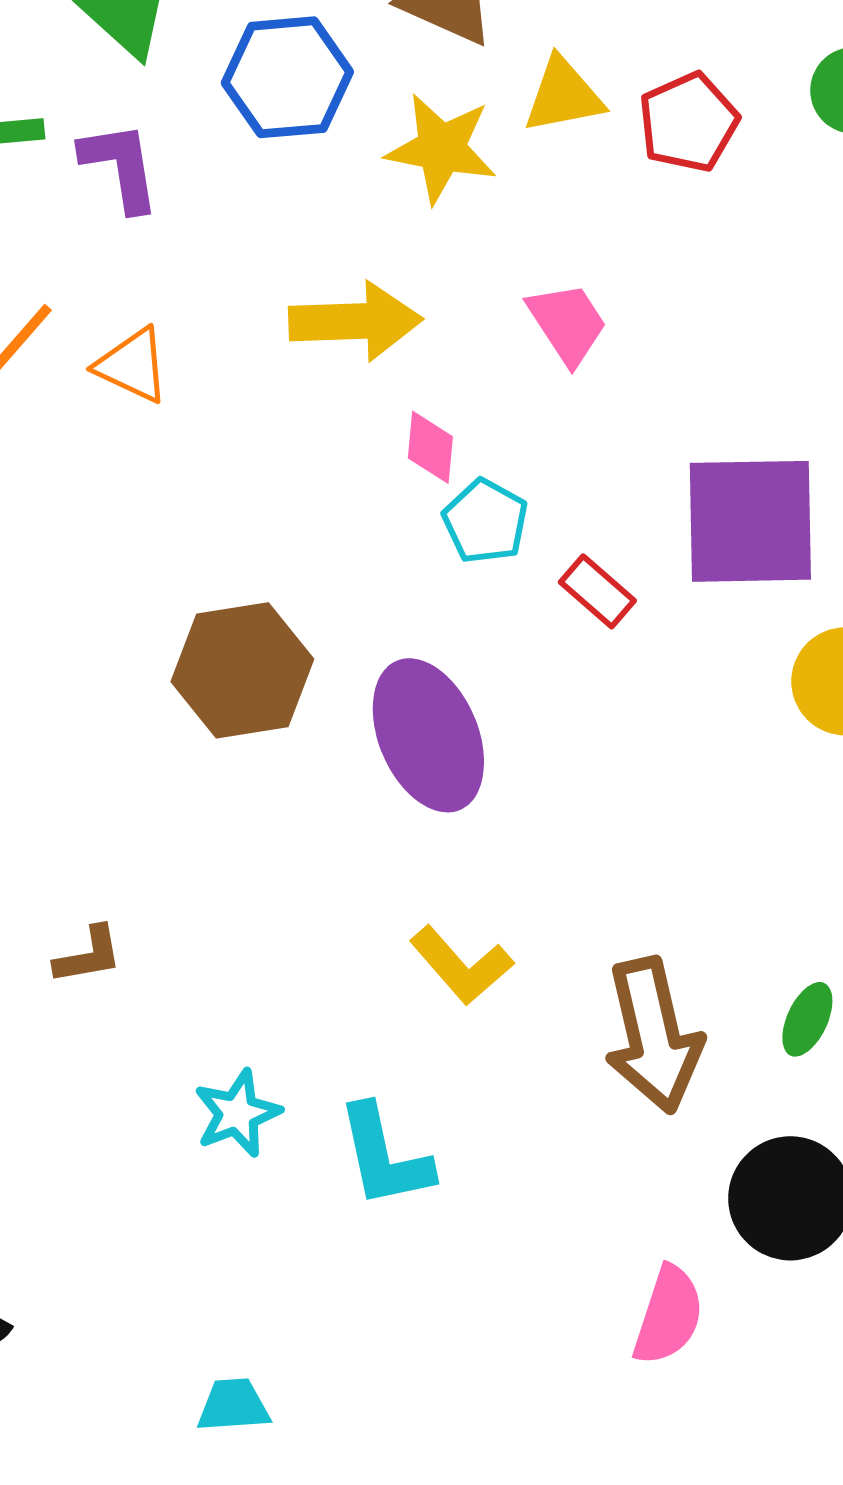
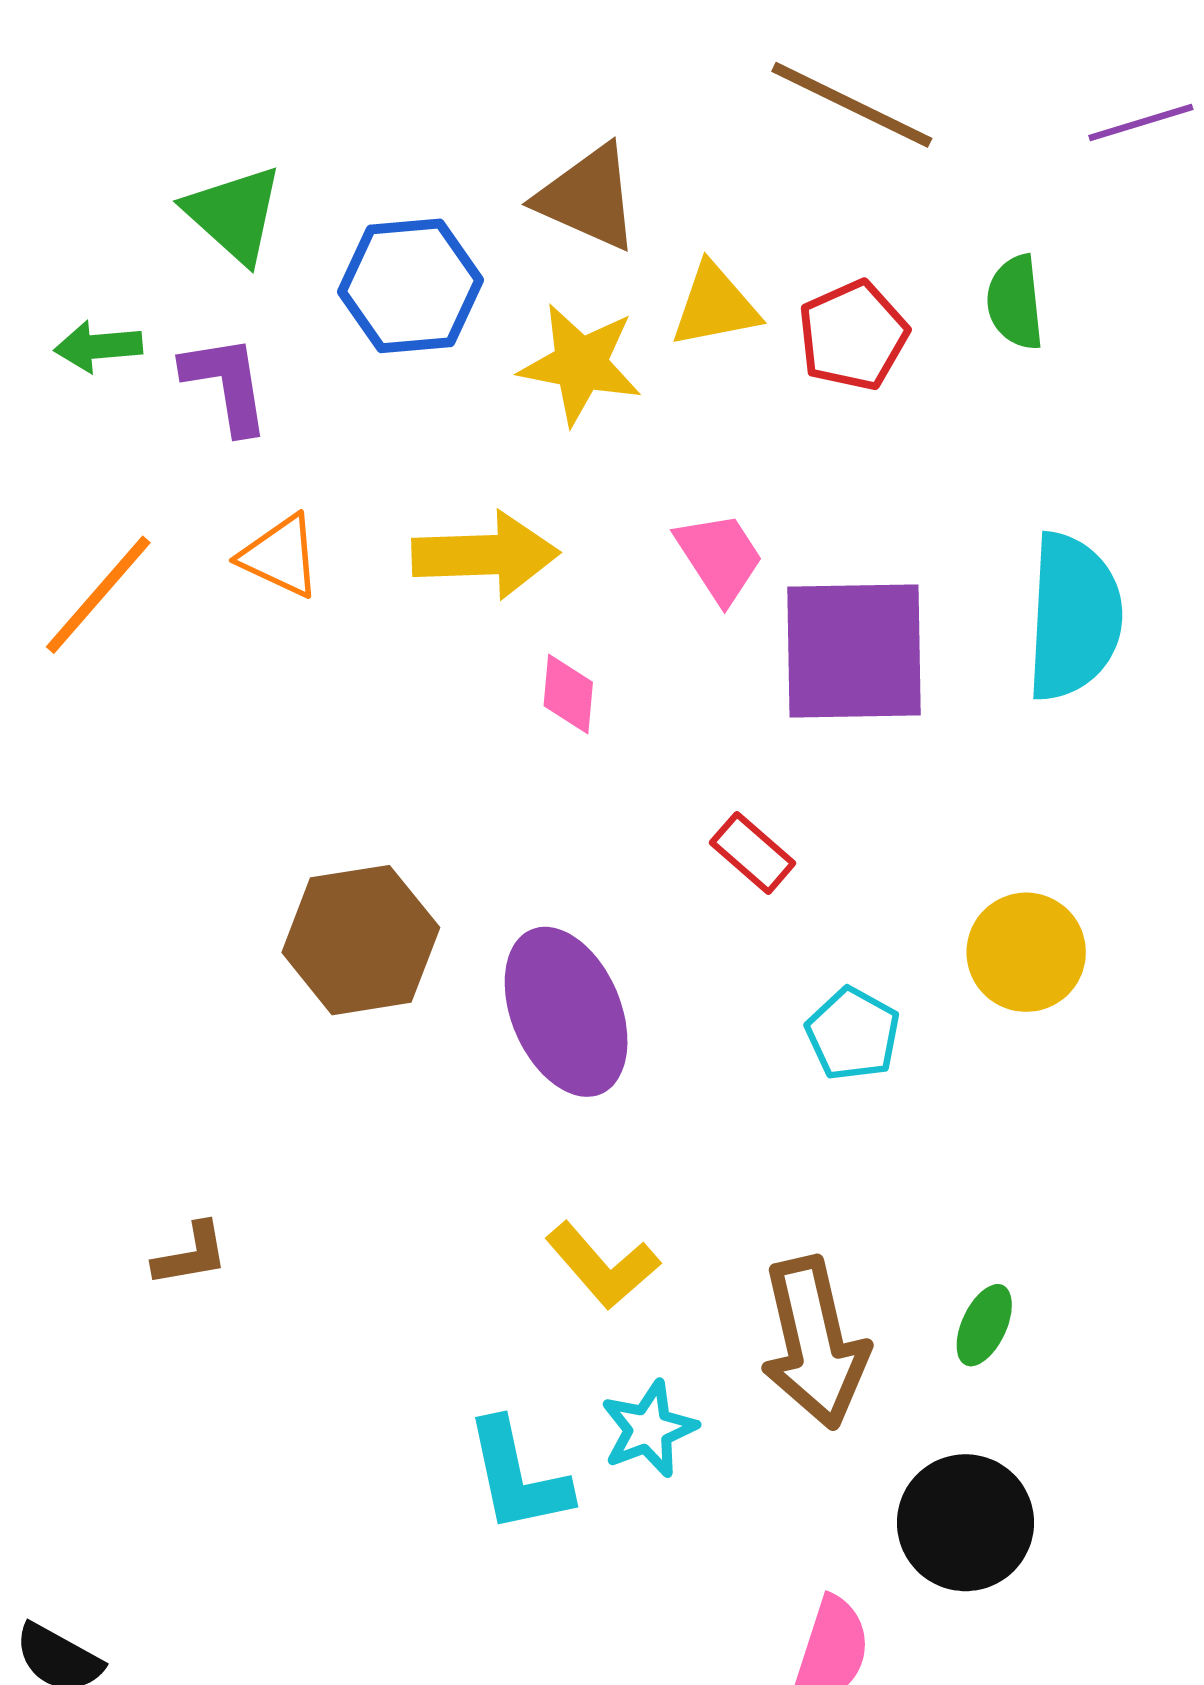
orange triangle: (132, 365) -> (280, 556), moved
cyan pentagon: (485, 521) -> (853, 1034), moved
purple square: (750, 521) -> (854, 651), moved
cyan star: (237, 1113) -> (649, 1429), moved

